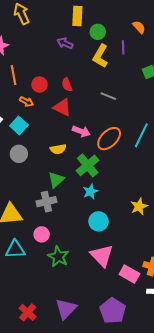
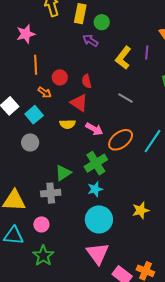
yellow rectangle: (77, 16) -> (80, 14), moved
green circle: (98, 32) -> (102, 22), moved
yellow semicircle: (58, 149) -> (68, 124), moved
cyan circle: (98, 221) -> (99, 219), size x1.4
green star: (58, 257) -> (43, 256), moved

